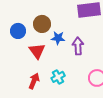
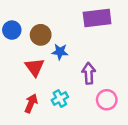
blue circle: (18, 31) -> (12, 30), moved
purple arrow: (78, 46) -> (89, 73), moved

